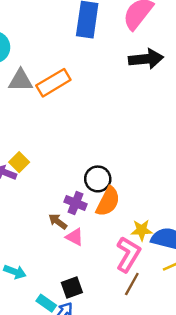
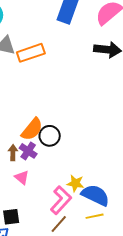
orange semicircle: (108, 202) -> (32, 129), moved
brown arrow: (58, 221) -> (13, 153), moved, turned 42

